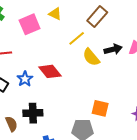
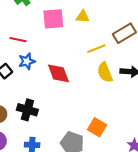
yellow triangle: (55, 14) -> (83, 17), turned -40
blue star: (25, 79) -> (27, 61), moved

